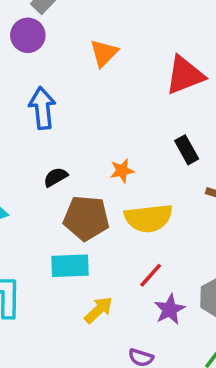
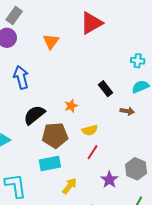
red triangle: (185, 75) -> (91, 23), moved
black semicircle: (56, 177) -> (34, 115), size x1.6
yellow semicircle: (148, 218) -> (90, 130), size x0.6
red line: (151, 275) -> (92, 152), moved

